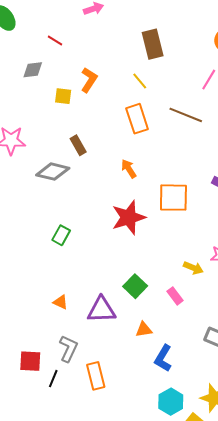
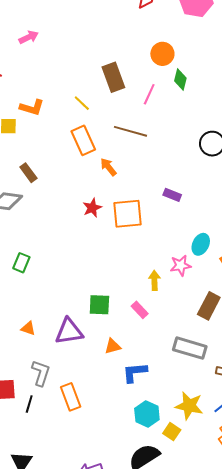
brown rectangle: (153, 44) -> (113, 77), moved
orange L-shape: (89, 80) -> (32, 107), turned 80
orange arrow: (129, 169) -> (108, 167), moved
red star: (129, 217) -> (92, 208), moved, size x0.6
yellow arrow: (193, 268) -> (154, 280), turned -108
green square: (135, 286) -> (99, 305), turned -35
blue L-shape: (163, 358) -> (135, 372), turned 60

